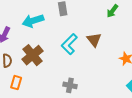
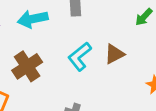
brown triangle: (94, 40) -> (114, 54), turned 35

